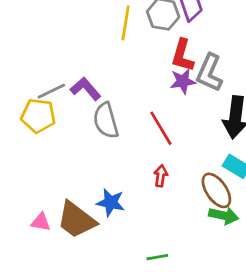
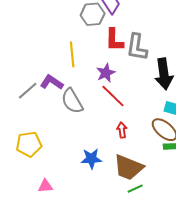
yellow line: (126, 23) -> (72, 54), moved
purple star: (183, 81) -> (106, 73), moved
yellow pentagon: (38, 116) -> (29, 144), moved
brown trapezoid: (76, 220) -> (128, 167), moved

